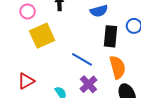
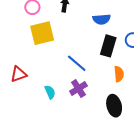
orange semicircle: (117, 67) -> (119, 74), moved, size x0.7

